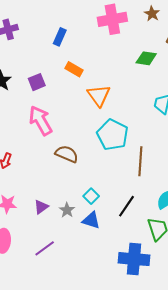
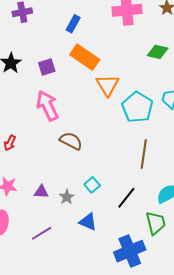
orange rectangle: (74, 69) -> (85, 57), size x1.6
cyan pentagon: (113, 135) -> (137, 107), moved
purple triangle: (41, 207) -> (41, 192), turned 35
blue triangle: (91, 220) -> (88, 222), moved
blue cross: (134, 259) -> (130, 251), turned -32

